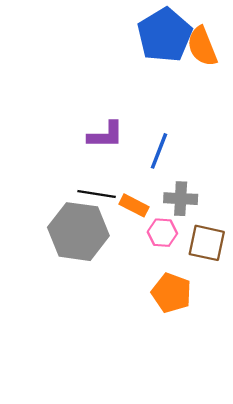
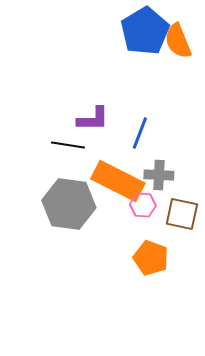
black line: (97, 194) -> (68, 145), moved
orange rectangle: (134, 205) -> (118, 181), size x2.0

